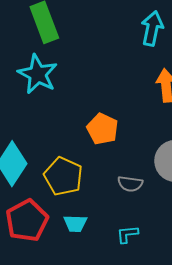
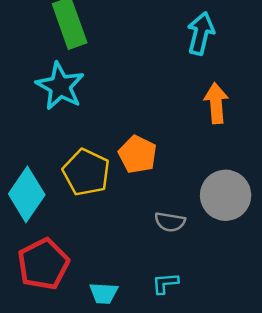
yellow pentagon: (63, 176) -> (86, 172), moved
cyan trapezoid: (75, 223) -> (104, 293), moved

